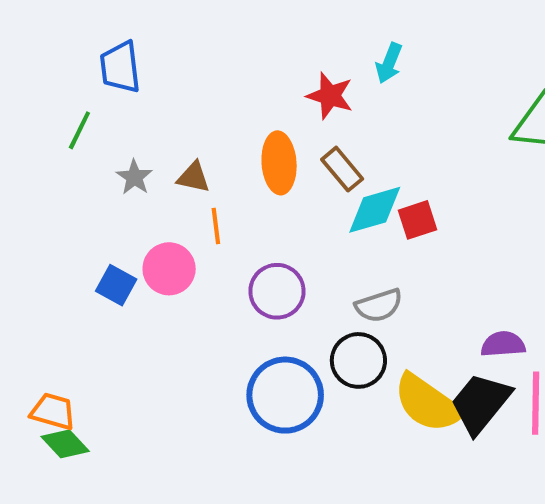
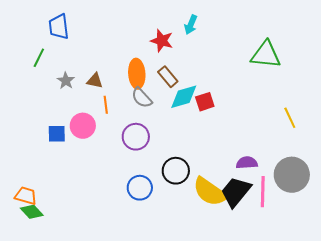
blue square: (116, 285) -> (57, 134), turned -30
gray semicircle: (379, 305) -> (142, 98), moved, turned 65
blue circle: (285, 395) -> (140, 188), size x0.7

